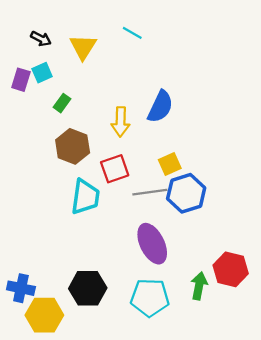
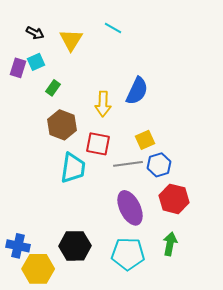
red square: (115, 169) -> (98, 144), turned 30
blue hexagon: (186, 193) -> (159, 165), size x0.7
red hexagon: (231, 269) -> (174, 199), moved

